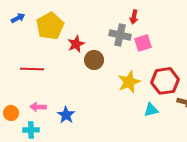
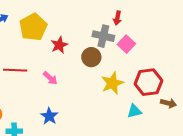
pink square: (143, 43) -> (126, 44), turned -30
brown circle: (94, 60) -> (91, 57), moved
pink arrow: (38, 107) -> (50, 78), moved, turned -140

